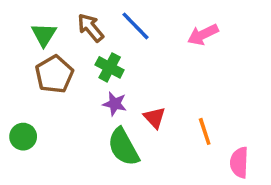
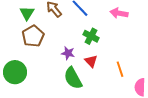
pink arrow: (203, 35) -> (119, 13), turned 36
green cross: (110, 67) -> (91, 36), moved
green circle: (23, 137) -> (15, 72), size x1.5

